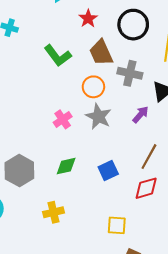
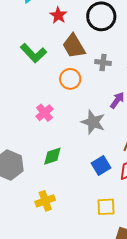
gray cross: (130, 73) -> (103, 63), size x0.7
gray star: (98, 117) -> (93, 122), moved
blue square: (108, 171) -> (101, 166), moved

